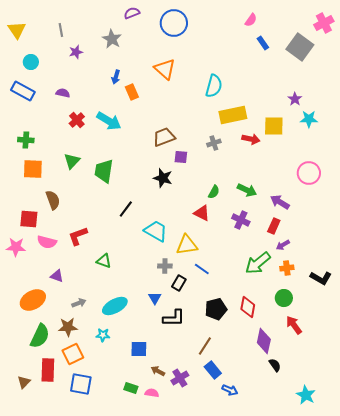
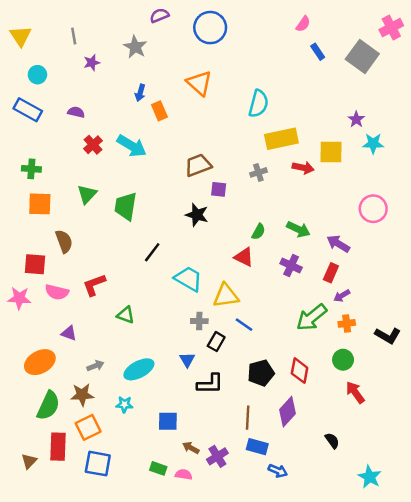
purple diamond: (264, 341) -> (287, 412), moved, turned 30
brown line: (205, 346) -> (248, 418), turned -30
blue rectangle: (213, 370) -> (257, 447), turned -36

